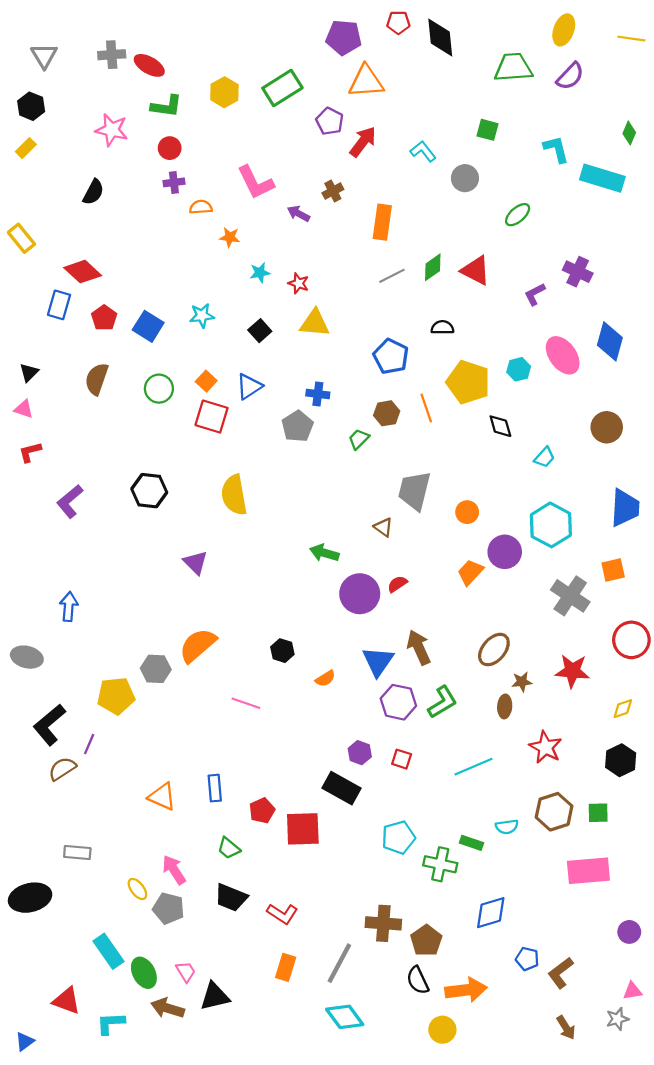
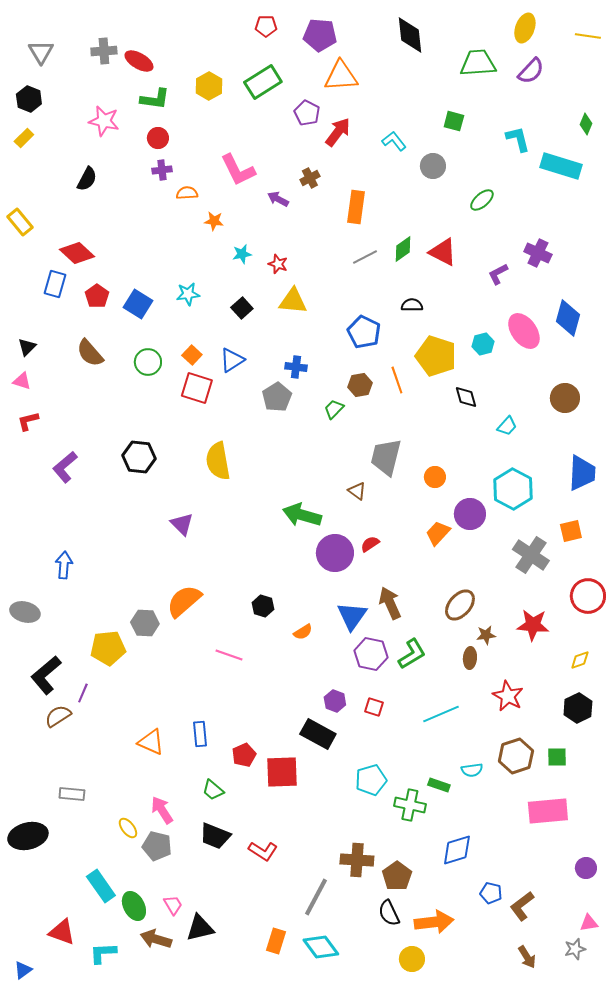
red pentagon: (398, 22) -> (266, 26), moved
brown semicircle: (97, 379) -> (90, 353), turned -60
green arrow: (324, 553) -> (302, 515), size x1.4
orange rectangle: (286, 967) -> (276, 941), moved

